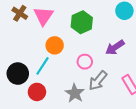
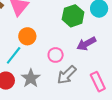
green hexagon: (82, 22) -> (73, 16), moved
gray star: (75, 93) -> (31, 78), moved

